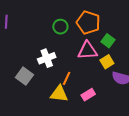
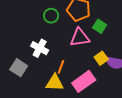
white cross: (47, 58) -> (40, 48), turned -36
yellow square: (107, 62) -> (101, 58), moved
pink rectangle: (88, 95) -> (84, 81), size x1.6

